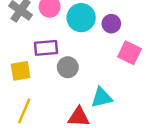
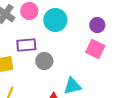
purple circle: (111, 24) -> (97, 25), moved

